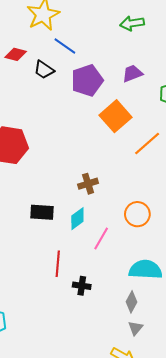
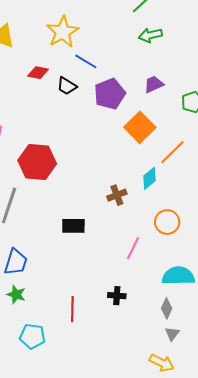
cyan diamond: (77, 219) -> (149, 178), moved
red line: (58, 264) -> (72, 309), moved

